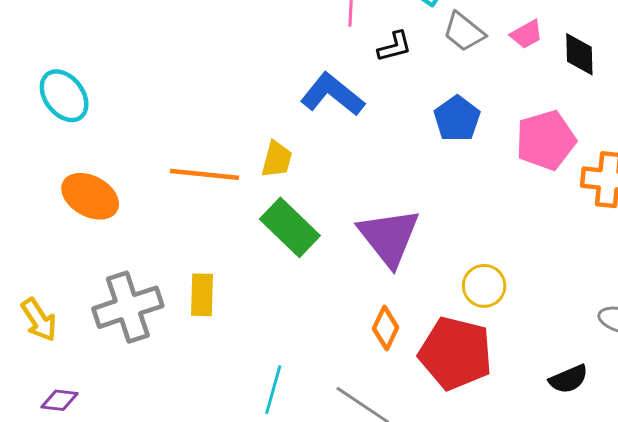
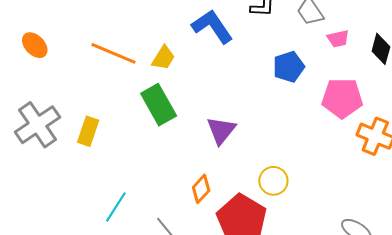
pink trapezoid: (526, 34) -> (338, 39), moved
orange ellipse: (90, 196) -> (35, 45), size x0.7
purple triangle: (389, 237) -> (221, 130), size x0.7
gray cross: (128, 307) -> (37, 125), turned -33

